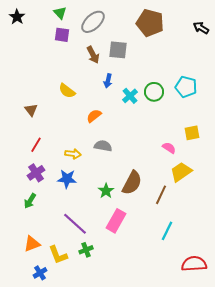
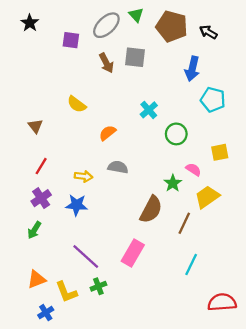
green triangle: (60, 13) -> (136, 15), moved
black star: (17, 17) -> (30, 23), moved
black arrow: (201, 28) -> (208, 32), moved
blue arrow: (108, 81) -> (192, 69), moved, size x1.5
green circle: (154, 92) -> (176, 134), moved
green star: (106, 191) -> (173, 183), moved

